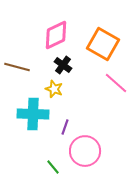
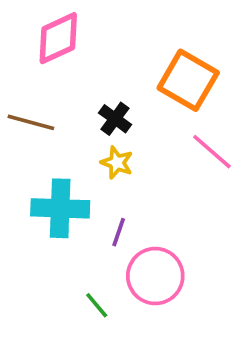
pink diamond: (56, 35) -> (58, 38), moved
yellow star: (54, 89) -> (117, 163), moved

